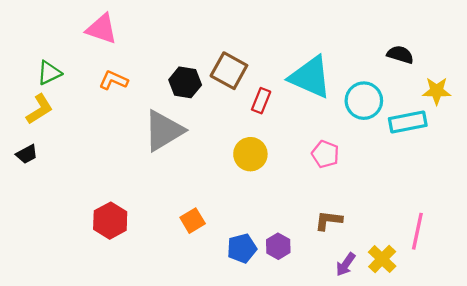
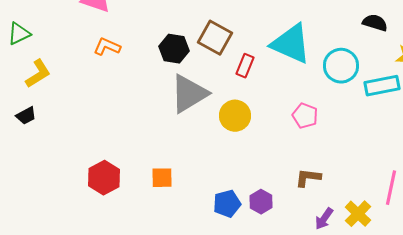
green triangle: (49, 73) -> (19, 34), moved
gray triangle: (164, 131) -> (189, 94), moved
orange square: (193, 221) -> (162, 178), moved, turned 30

